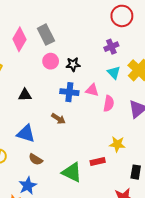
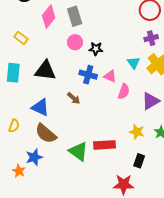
purple cross: (111, 47) -> (151, 38), moved
black triangle: (25, 95) -> (45, 71), size x1.6
yellow star: (117, 144) -> (137, 132), moved
brown semicircle: (36, 159) -> (46, 134), size x1.6
red rectangle: (98, 161) -> (104, 145), size x1.5

